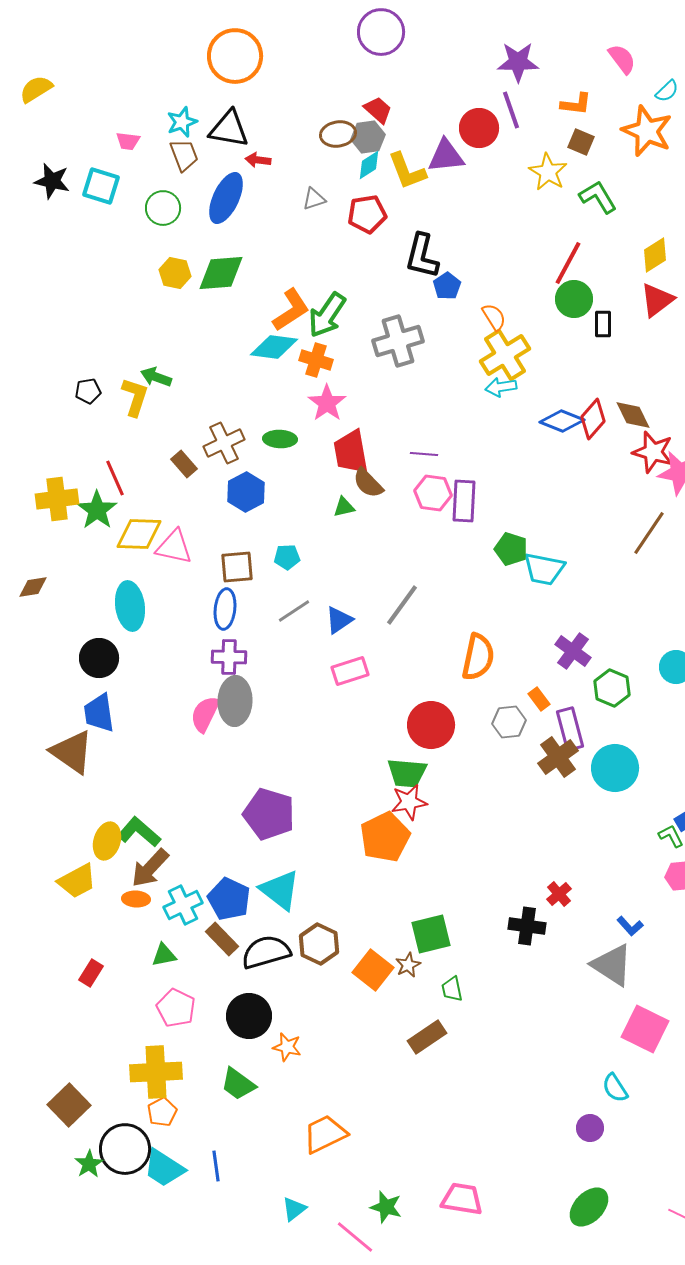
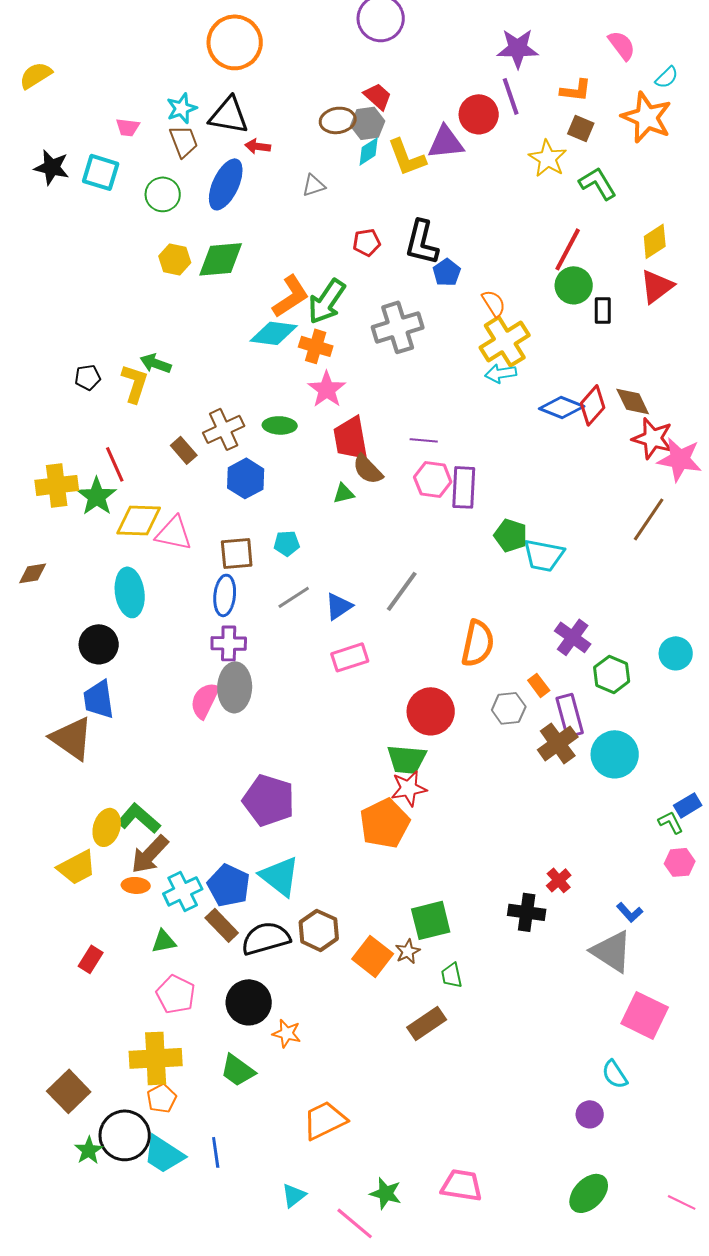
red pentagon: (367, 214) -> (367, 242), moved, size x0.7

